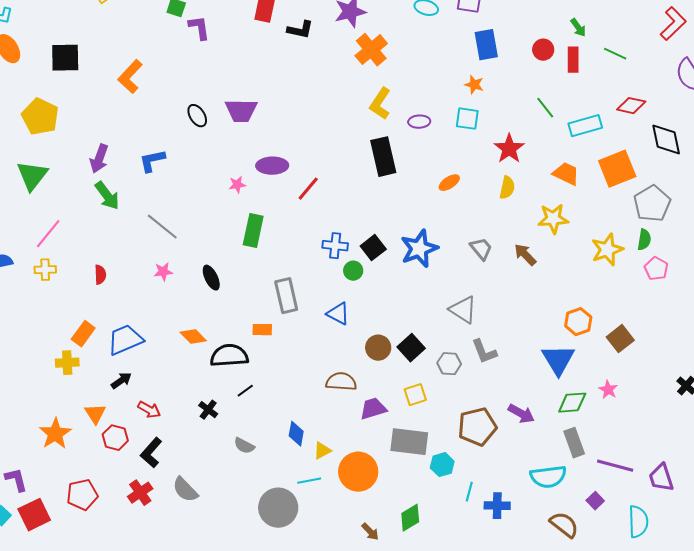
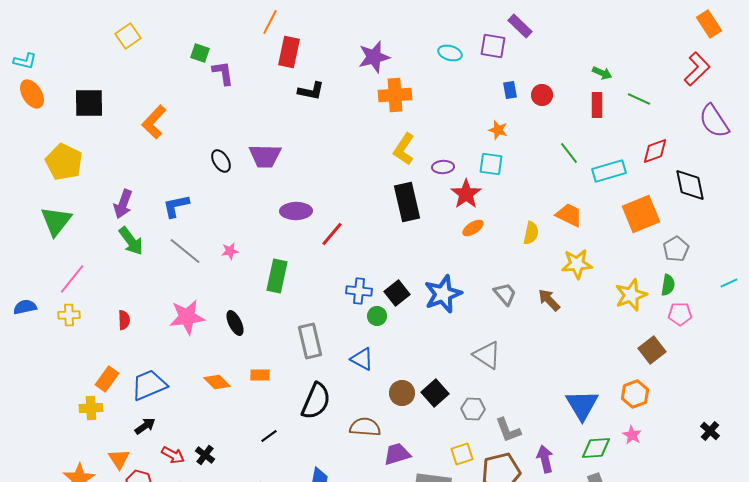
green arrow: (578, 28) -> (602, 73), turned -30
black L-shape: (300, 30) -> (311, 91), moved
blue rectangle: (486, 45) -> (510, 90), size x0.6
orange cross: (371, 50) -> (395, 95), turned 36
red circle: (543, 50) -> (542, 95), moved
red diamond: (631, 106) -> (655, 151), turned -32
red star: (509, 149) -> (466, 194), moved
orange trapezoid: (566, 174) -> (569, 215), moved
pink star: (237, 185) -> (230, 251), moved
gray pentagon: (652, 204) -> (676, 249), size x0.7
gray line: (162, 227) -> (185, 251), moved
pink pentagon: (656, 269) -> (680, 314), turned -30
pink star: (163, 272) -> (187, 317), size x1.8
orange hexagon: (578, 322) -> (635, 394), moved
orange rectangle: (262, 330) -> (260, 375), moved
brown square: (620, 339) -> (652, 350), moved
gray L-shape: (484, 352) -> (508, 430), moved
black semicircle: (229, 356) -> (316, 401), moved, turned 117
yellow square: (415, 395) -> (462, 454), moved
black cross: (208, 410) -> (205, 455), moved
purple arrow: (521, 414) -> (545, 459), turned -132

